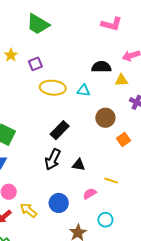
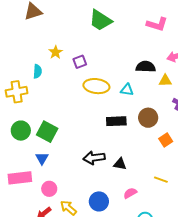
green trapezoid: (38, 24) -> (100, 20), moved
black rectangle: (60, 130) -> (116, 121), moved, turned 42
black arrow: (53, 159) -> (94, 158), turned 55
yellow line: (111, 181) -> (161, 180), moved

